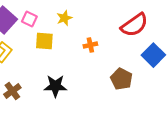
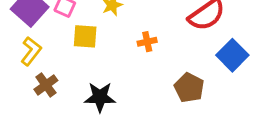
brown cross: (12, 91) -> (46, 85), moved

